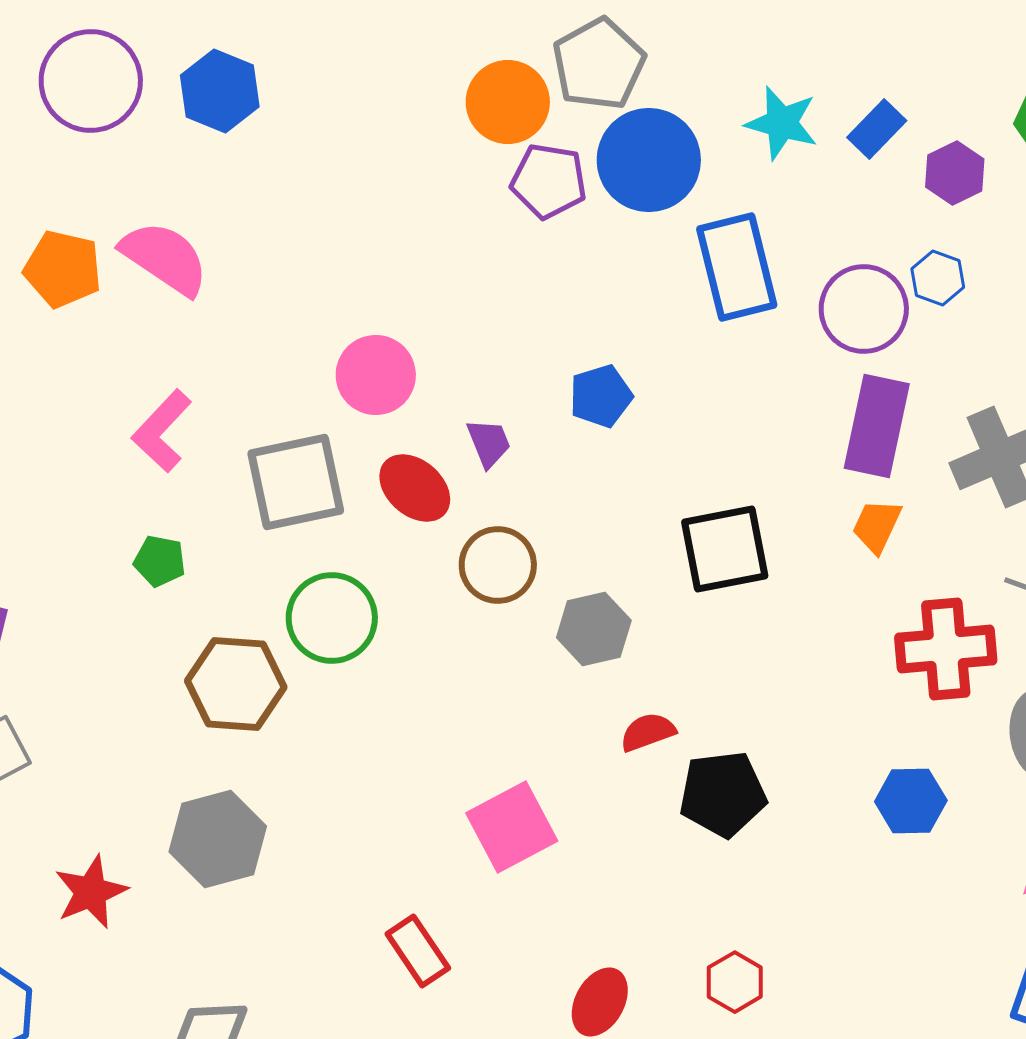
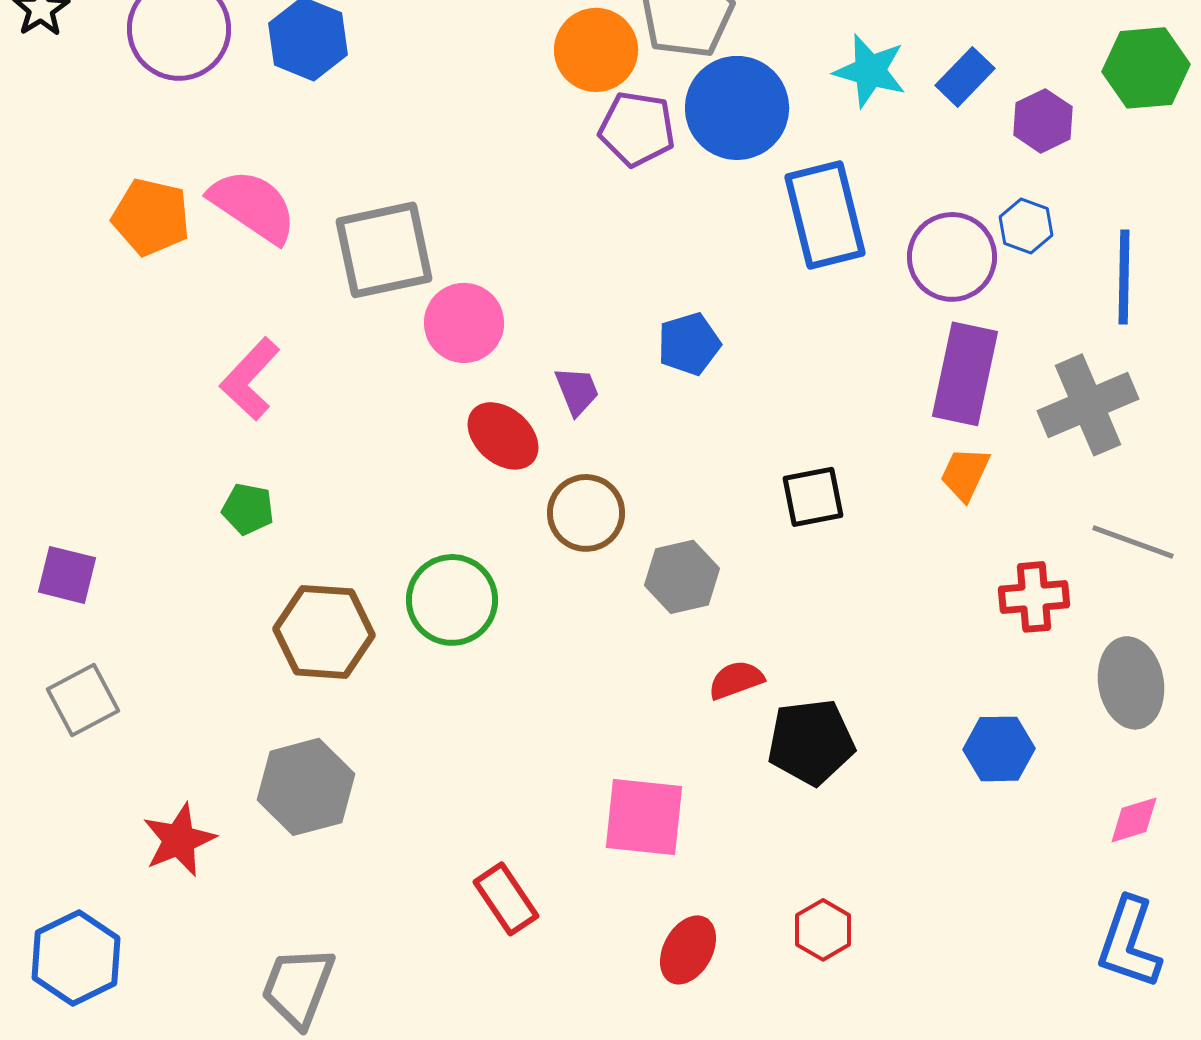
gray square: (296, 482) -> (384, 250), moved
black square: (725, 549) -> (813, 497), size x0.7
green circle: (332, 618) -> (452, 600), moved
red cross: (946, 649) -> (1034, 597), size x0.7
pink square: (512, 827) -> (644, 817), moved, turned 34

